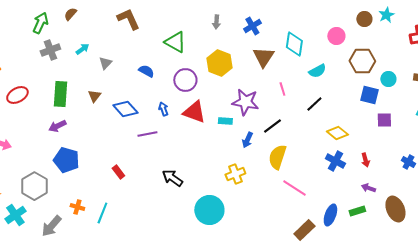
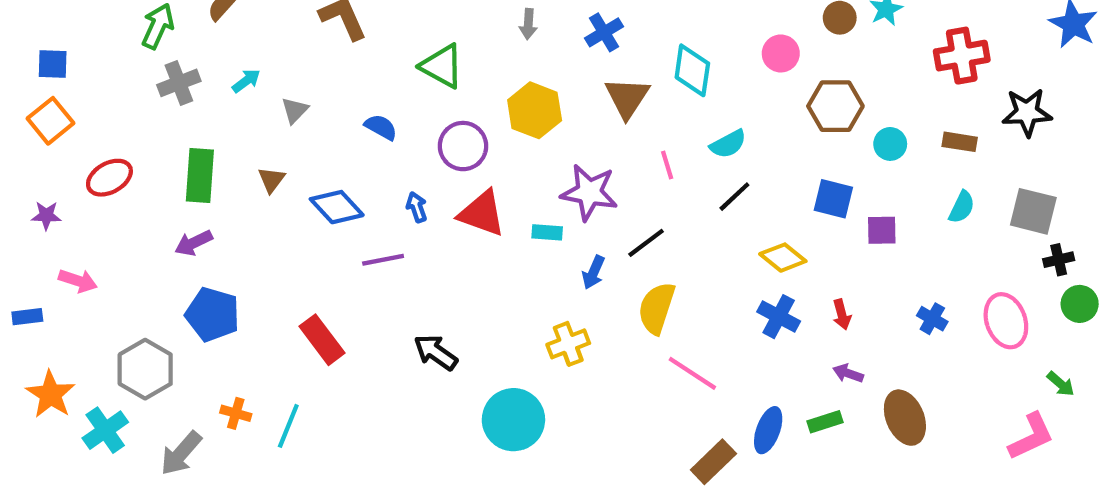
cyan semicircle: (317, 71) -> (728, 144), moved
blue square: (369, 95) -> (833, 199), moved
red rectangle: (118, 172) -> (322, 340), size x1.6

